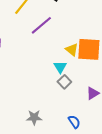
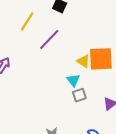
gray square: (64, 82) -> (79, 95), turned 32

